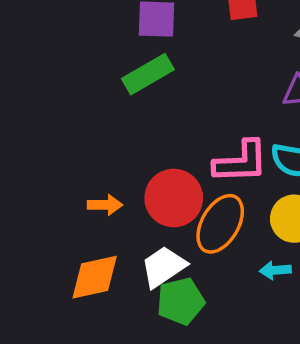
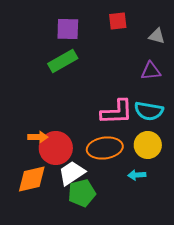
red circle: (174, 198) -> (56, 148), moved
orange ellipse: (220, 224) -> (105, 148), turned 52

